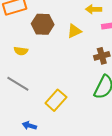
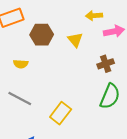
yellow triangle: (74, 31) -> (75, 40), turned -42

